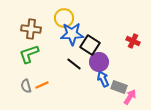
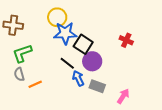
brown cross: (31, 29) -> (13, 25), moved
blue arrow: (103, 79) -> (78, 78), moved
gray semicircle: (26, 86) -> (19, 74), moved
gray rectangle: (119, 87) -> (97, 86), moved

